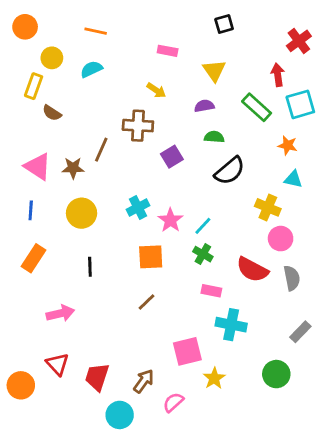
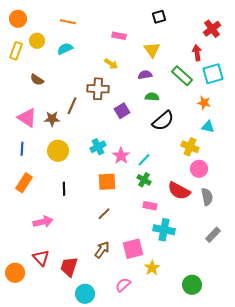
yellow rectangle: (34, 86) -> (16, 51), moved
green circle: (276, 374) -> (192, 285), moved
brown arrow: (144, 381) -> (102, 250), moved

